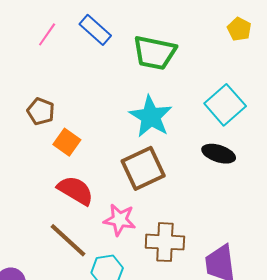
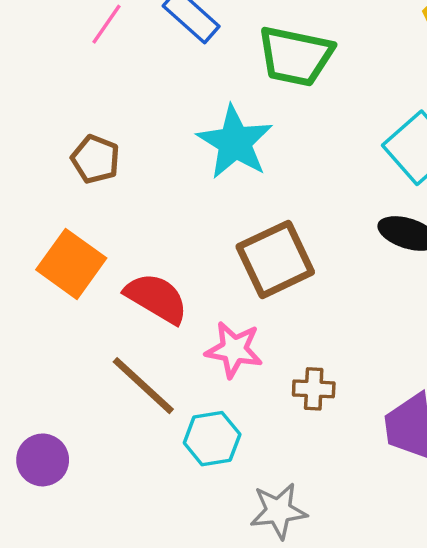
cyan star: (151, 117) -> (235, 142), moved
orange square: (67, 142) -> (71, 264), moved, size x1.4
brown cross: (165, 242) -> (314, 389), size x0.6

